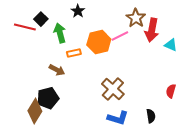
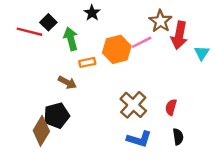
cyan triangle: (171, 45) -> (202, 53), turned 40
red semicircle: (171, 91) -> (171, 107), moved

